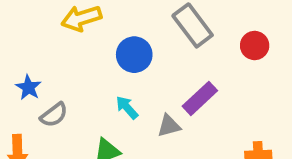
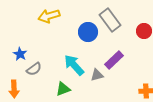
blue circle: (134, 55) -> (88, 32), moved
cyan arrow: (127, 108) -> (74, 65), size x1.6

